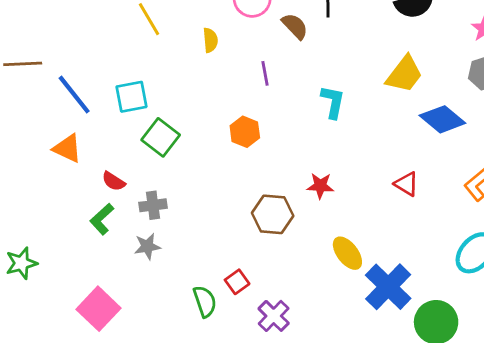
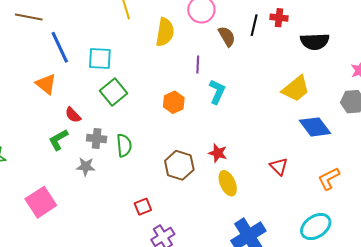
yellow semicircle: (210, 40) -> (165, 32), size x1.6
cyan L-shape: (333, 102) -> (217, 92), moved
yellow ellipse: (347, 253) -> (228, 183), moved
green semicircle: (205, 301) -> (124, 145), moved

